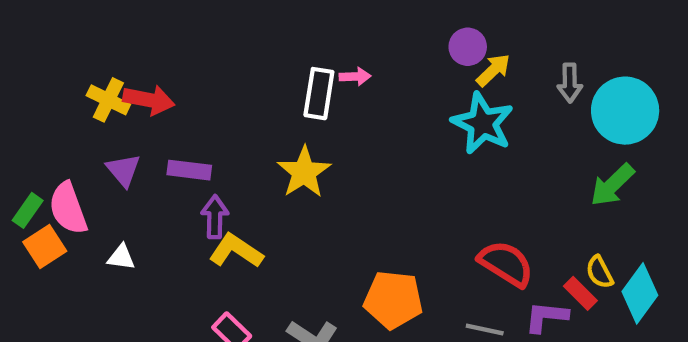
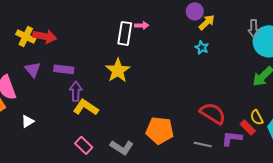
gray arrow: (570, 83) -> (254, 28), moved
cyan star: (483, 123) -> (202, 47), size x0.5
white triangle: (121, 257) -> (28, 121), moved, turned -40

